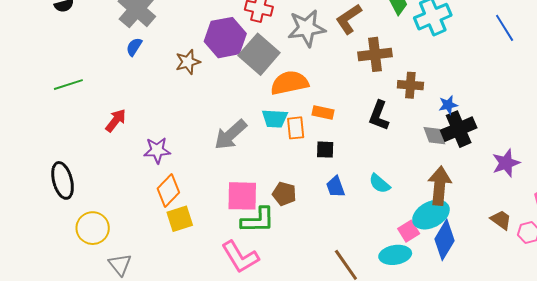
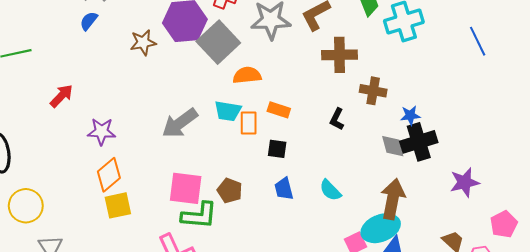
orange semicircle: (289, 83) -> (247, 75), size x0.7
black L-shape: (379, 116) -> (337, 119), size x0.7

